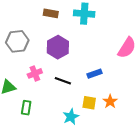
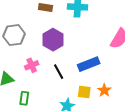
blue rectangle: (94, 74) -> (89, 64), size x1.5
black line: (63, 81) -> (59, 72), turned 42

